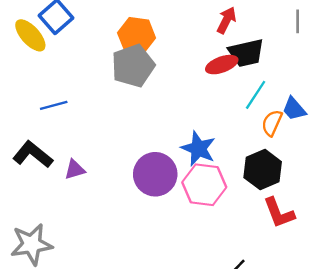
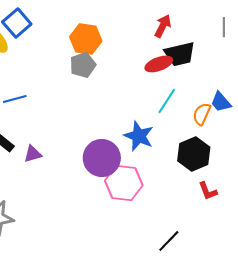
gray pentagon: (133, 66) -> (83, 65), size x0.7
cyan line: (256, 95) -> (167, 101), moved
pink hexagon: (204, 185) -> (124, 183), moved
red L-shape: (279, 213) -> (208, 191), size x0.7

